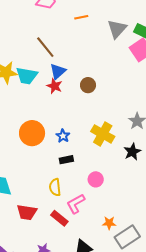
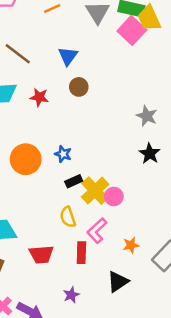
blue triangle: (58, 71) -> (68, 56), moved
yellow cross: (103, 134) -> (95, 191), moved, turned 30
red rectangle: (59, 218) -> (81, 253), turned 66
orange star: (109, 223) -> (131, 245), moved

